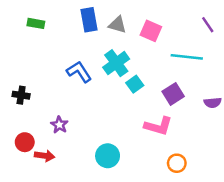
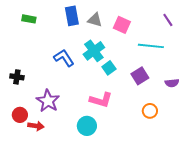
purple star: (59, 125) -> (48, 101), size x1.6
pink L-shape: (158, 126) -> (101, 100), moved
orange circle: (177, 163) -> (150, 111), moved

